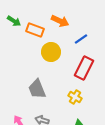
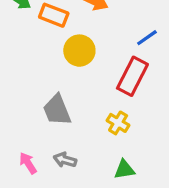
blue line: (81, 39) -> (147, 38), moved

